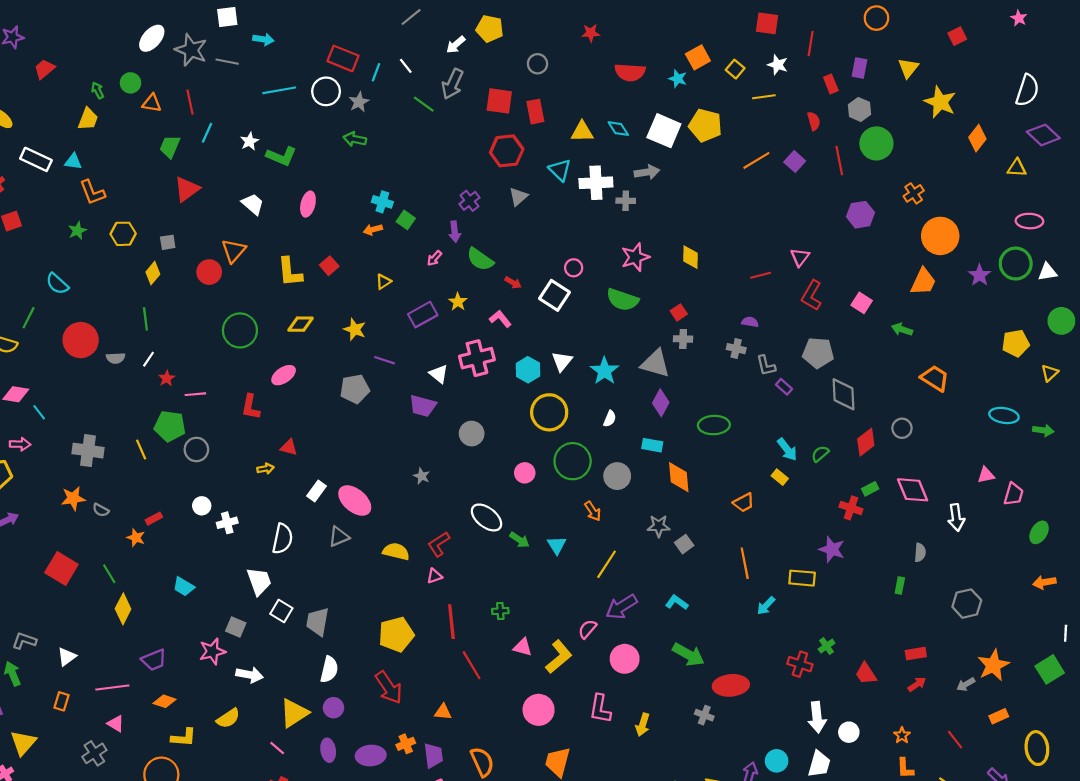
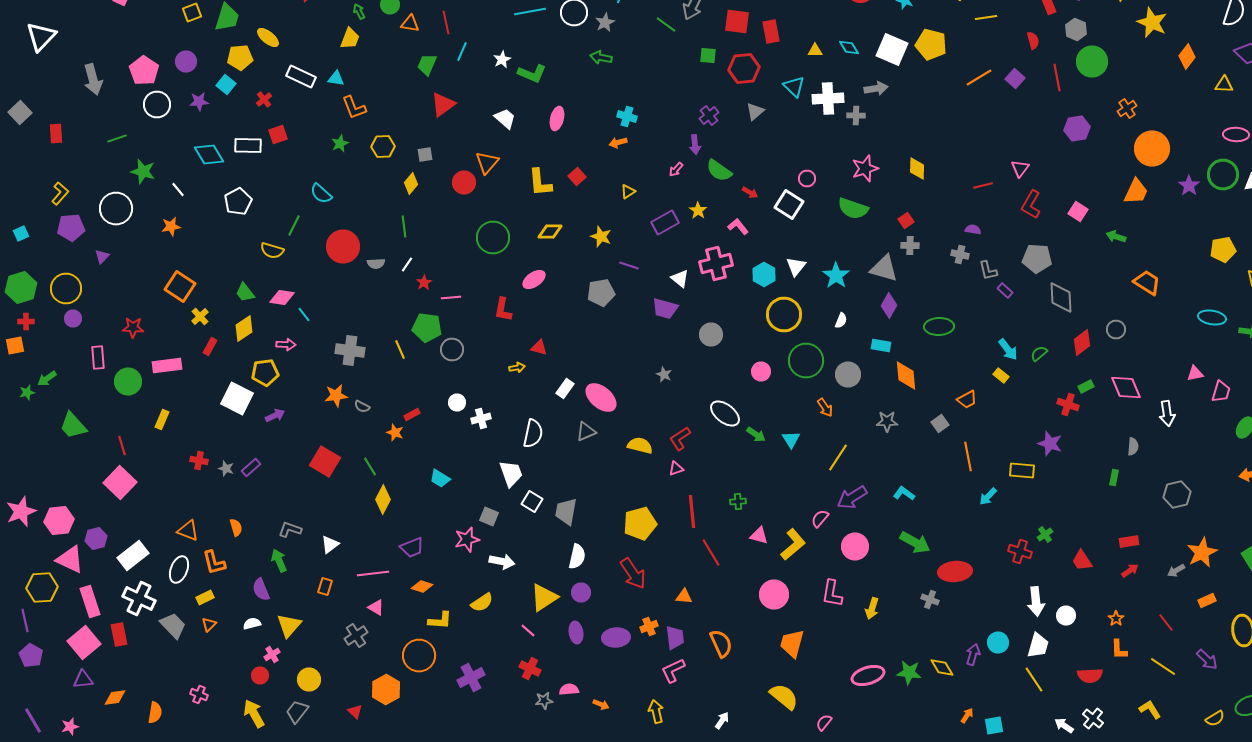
yellow triangle: (582, 132) -> (815, 50), size x0.7
green square: (406, 220) -> (708, 56), moved, turned -30
gray square: (684, 544) -> (940, 424), moved

